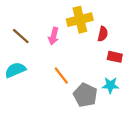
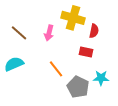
yellow cross: (80, 20) -> (73, 18), turned 30
red rectangle: (115, 57) -> (86, 52), moved

